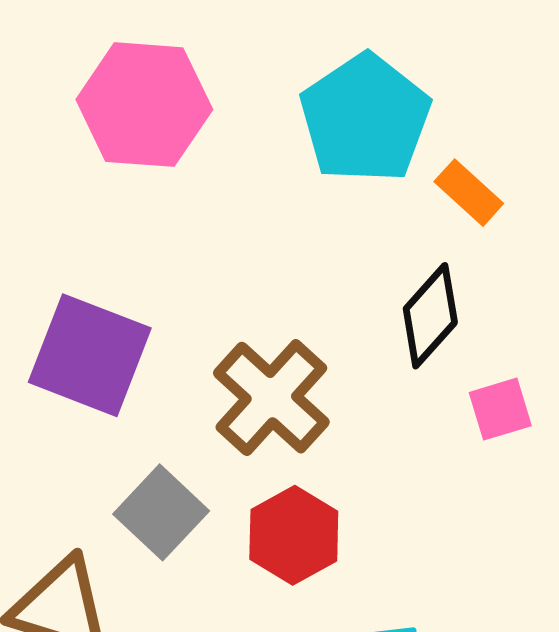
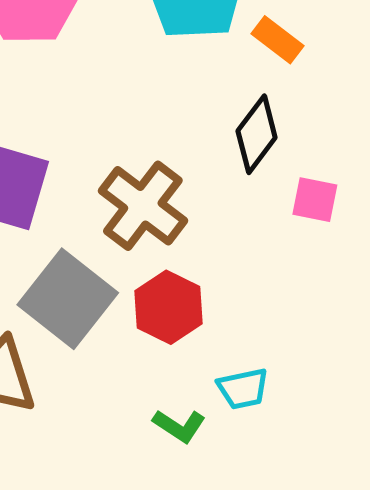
pink square: (500, 409) -> (315, 200), turned 33
gray square: (161, 512) -> (68, 299), size x1.4

